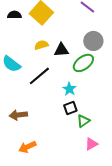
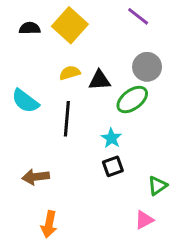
black line: (39, 76) -> (67, 119), turned -45
green triangle: (83, 121) -> (157, 186), moved
orange arrow: (27, 147) -> (49, 224), turned -54

